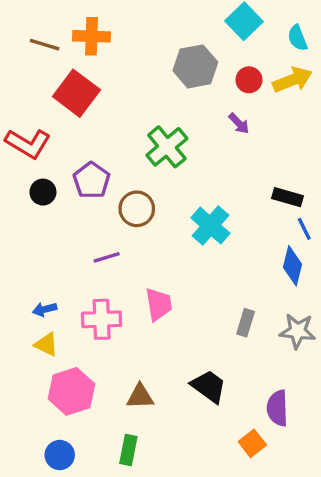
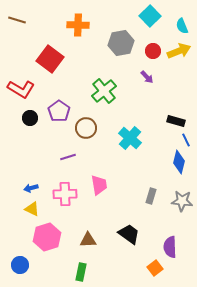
orange cross: (92, 36) -> (78, 25), moved
brown line: (45, 45) -> (17, 20), moved
blue circle: (60, 455) -> (20, 265), moved

